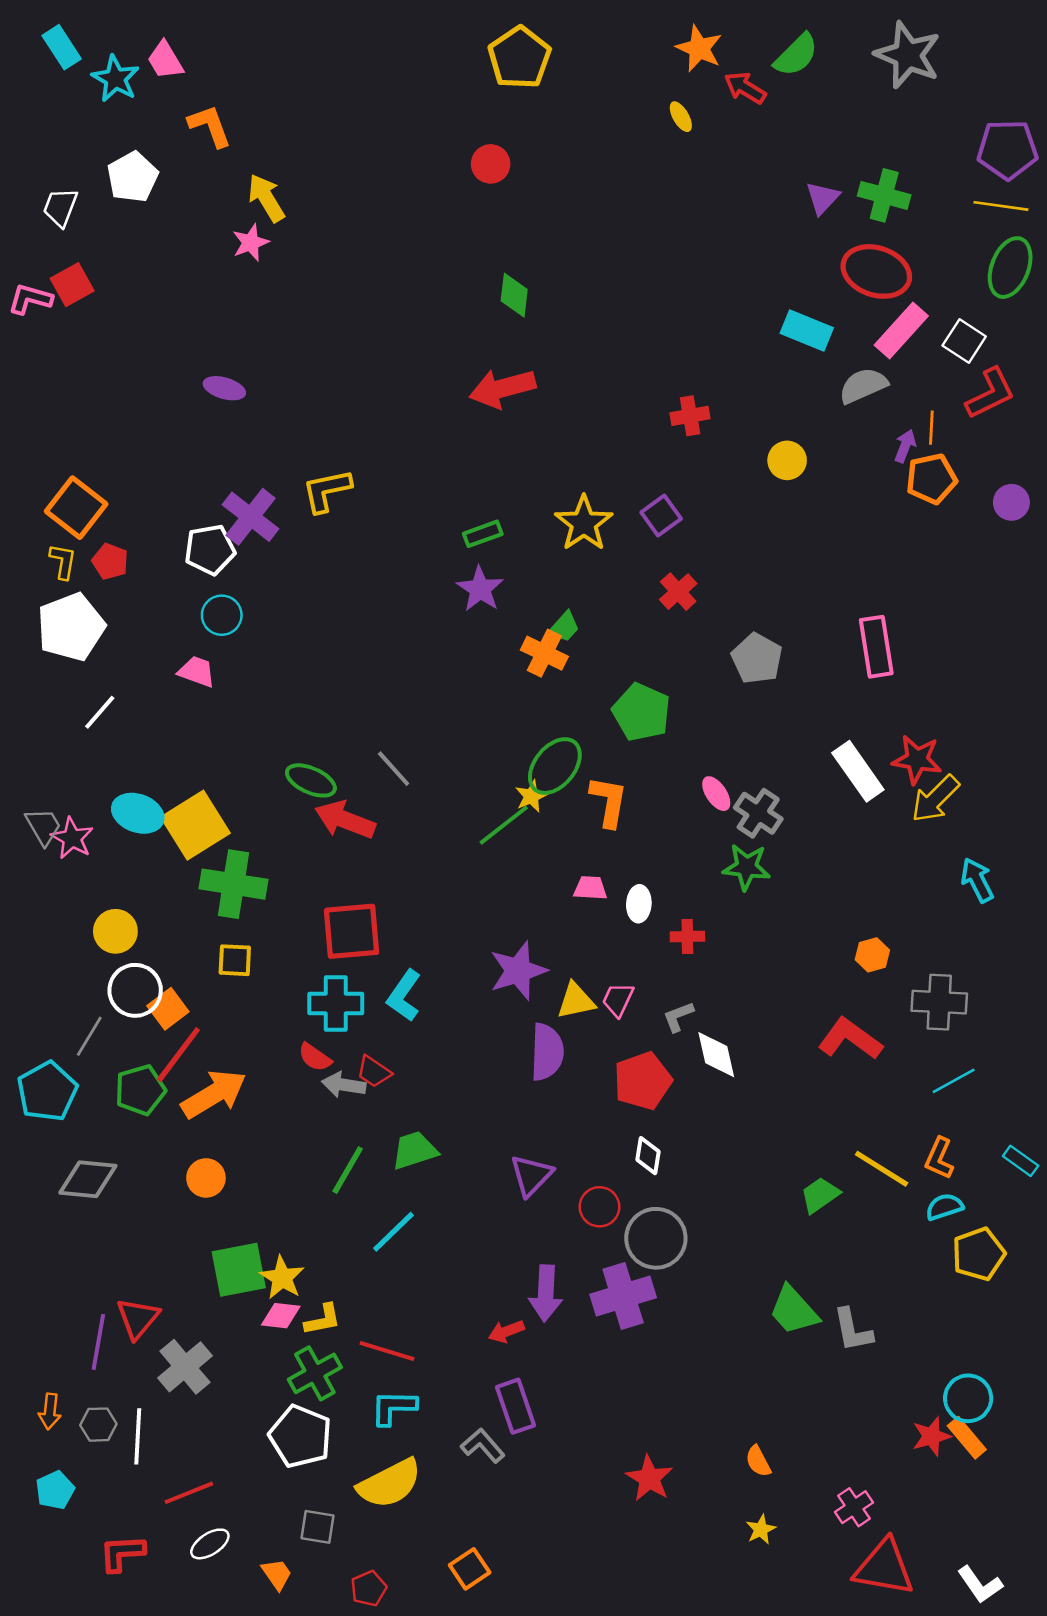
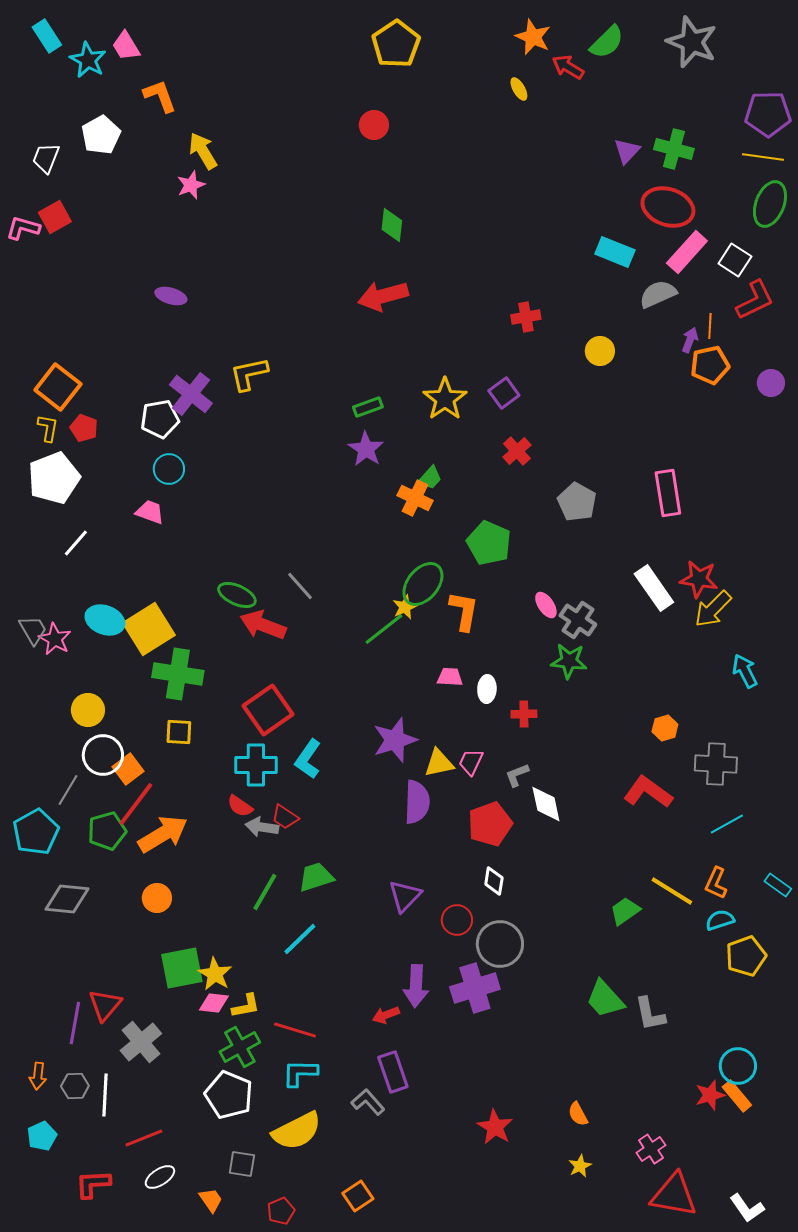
red square: (352, 931) -> (268, 710), turned -30

